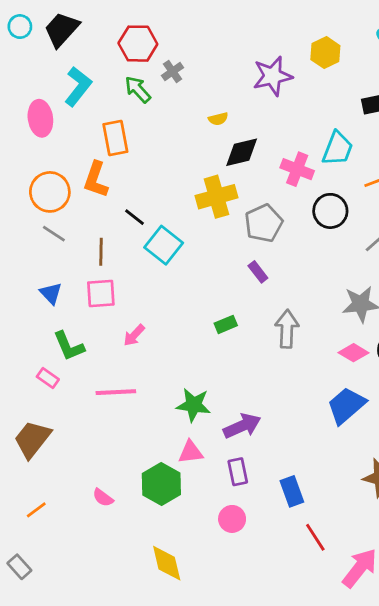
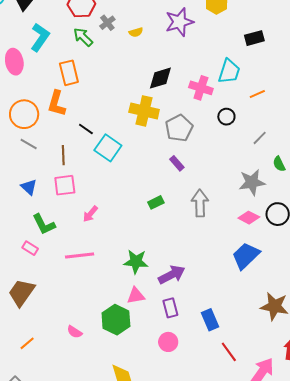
yellow semicircle: (218, 119) -> (136, 32), moved
yellow cross: (217, 197) -> (144, 111), turned 32
black circle: (330, 211) -> (226, 117), size x0.7

